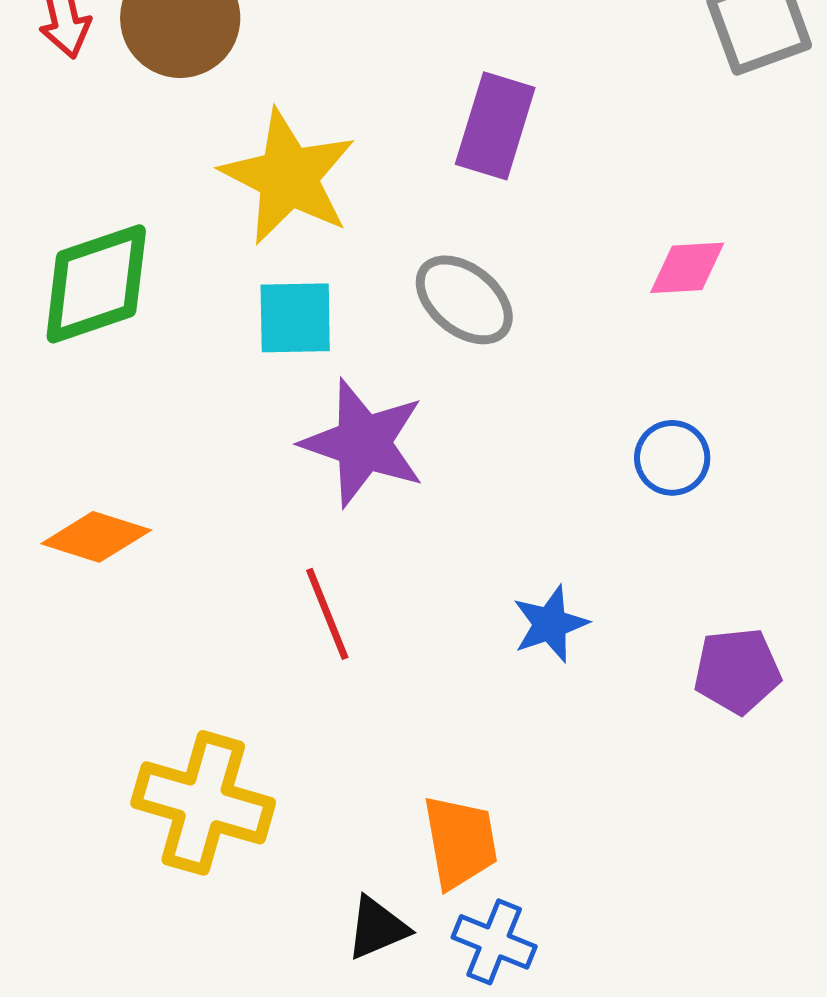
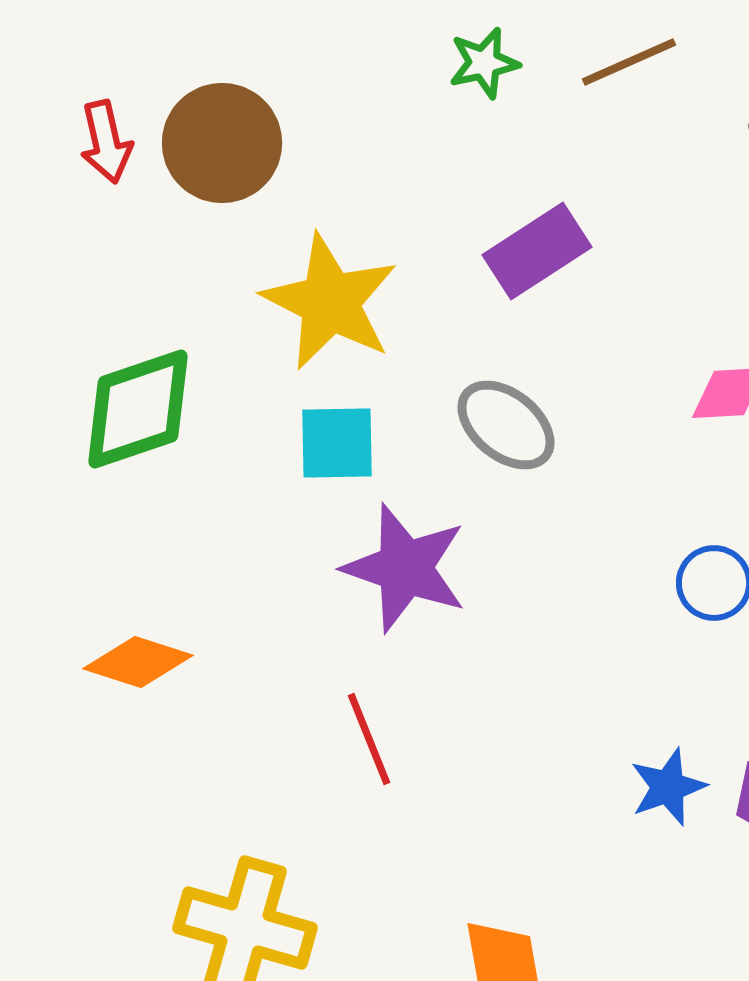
purple rectangle: (495, 126) -> (537, 251), turned 40
blue star: (550, 624) -> (668, 787), moved

